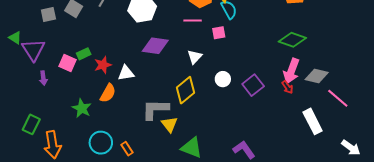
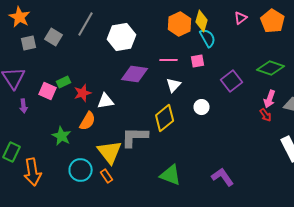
pink line: (193, 21) -> (169, 60), moved
pink arrow: (291, 71) -> (270, 99), size x0.7
purple square: (253, 85) -> (232, 81), moved
yellow triangle: (169, 124) -> (110, 152), moved, size x1.5

